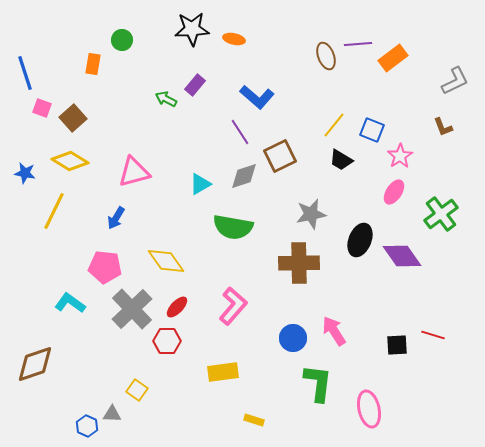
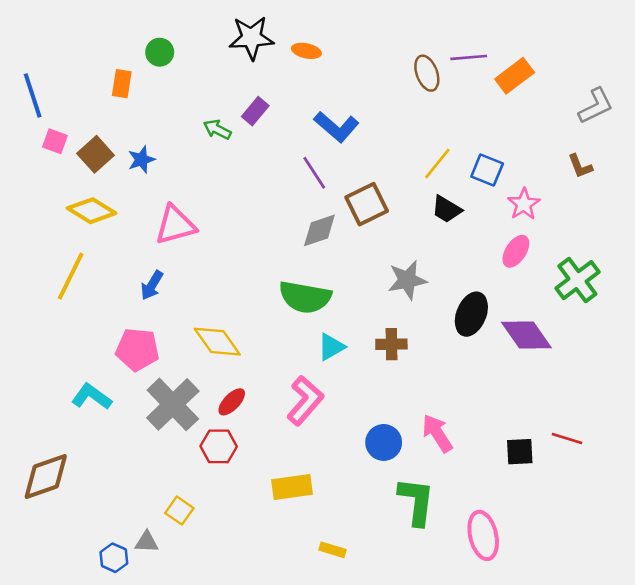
blue star: (25, 173) -> (141, 160), moved, turned -30
cyan triangle: (200, 184) -> (331, 347), moved
brown cross: (299, 263) -> (391, 344), size x0.6

